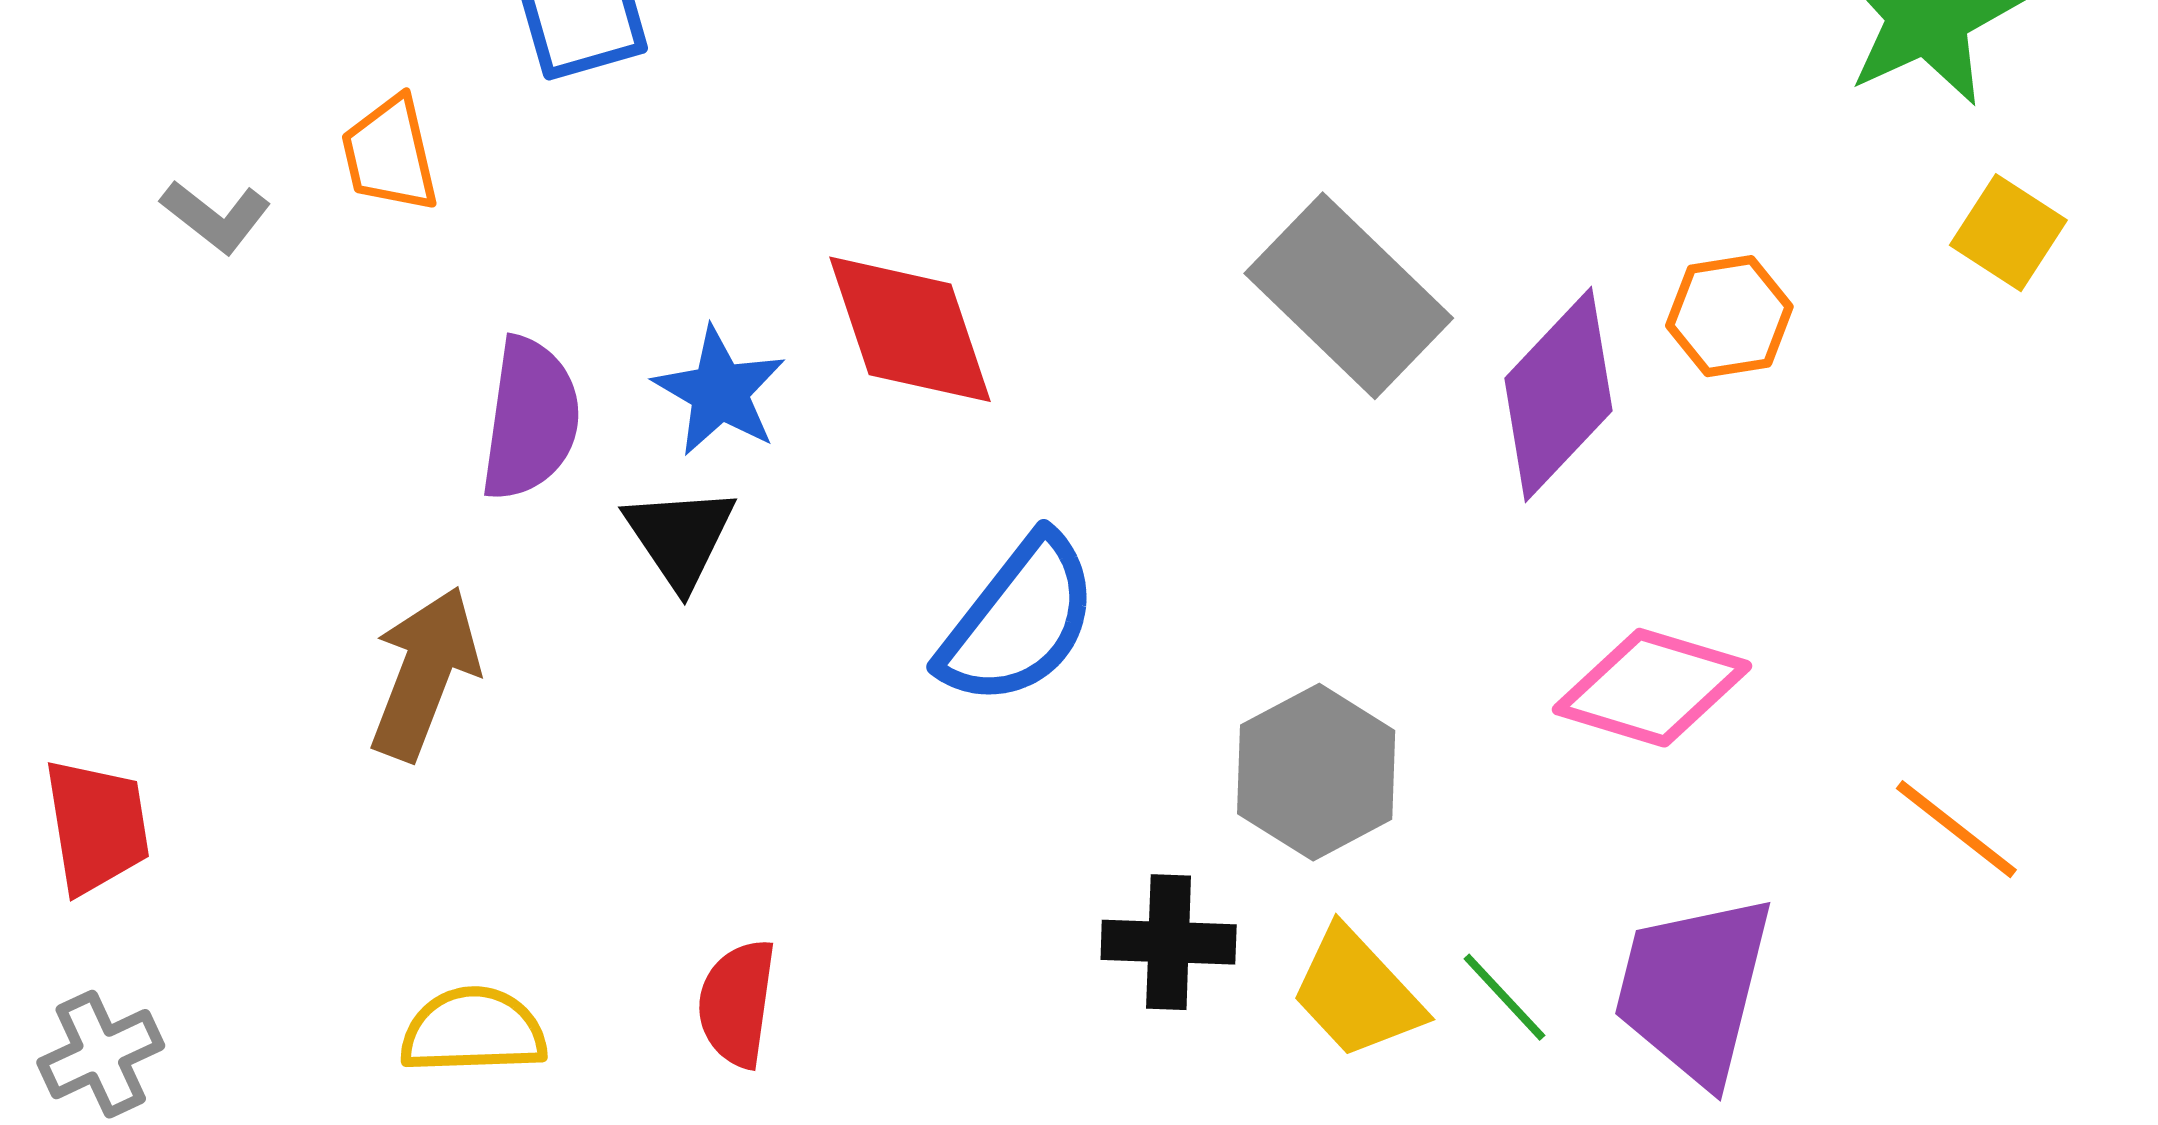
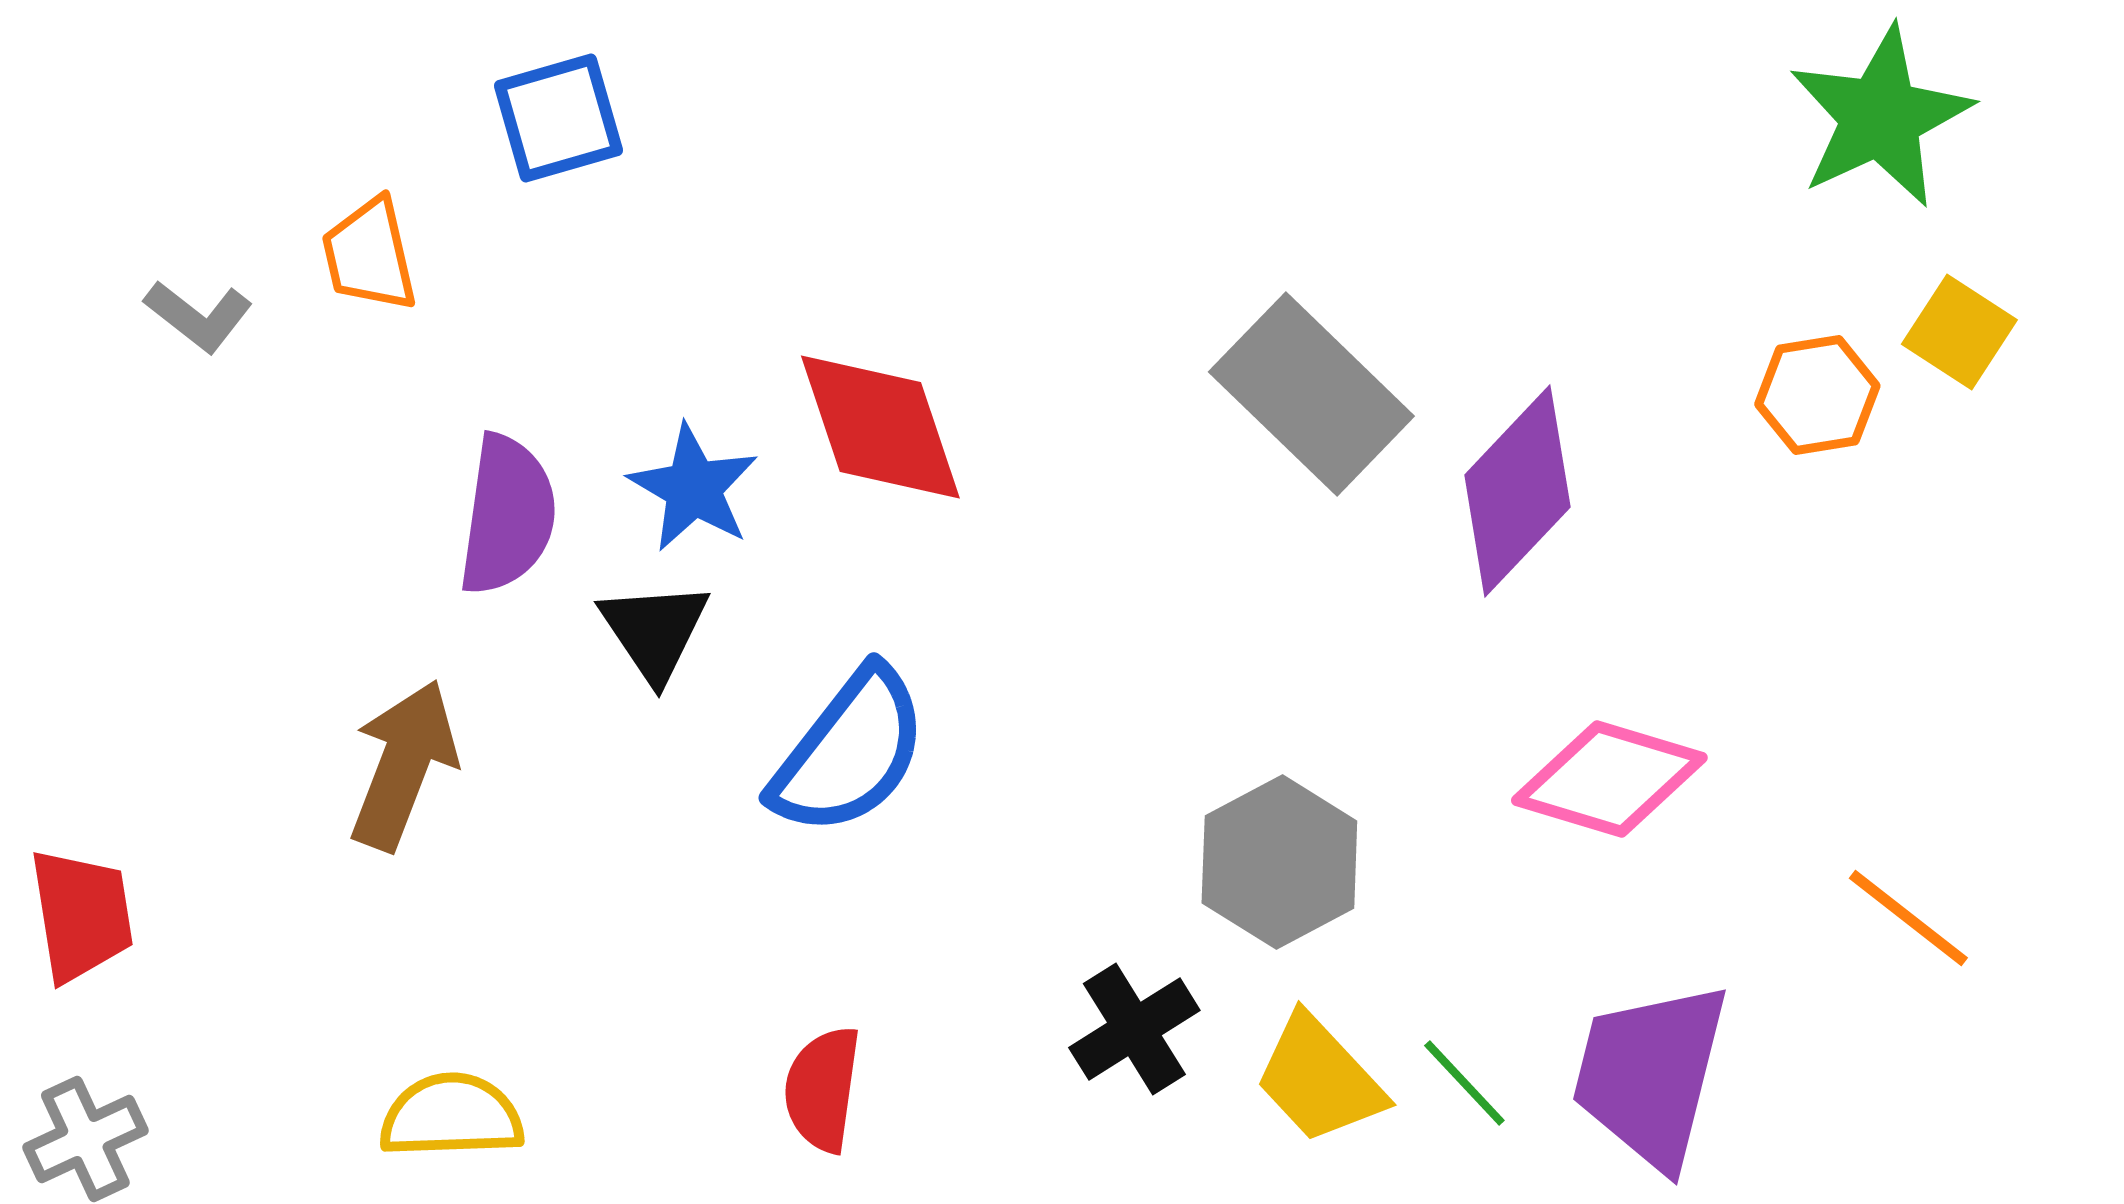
orange hexagon: (1729, 316) -> (1817, 395), moved
blue semicircle: (1019, 620) -> (849, 752), moved
black cross: (1169, 942) -> (1134, 1029), turned -34
red semicircle: (737, 1003) -> (822, 1089), moved

